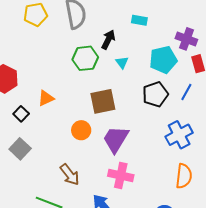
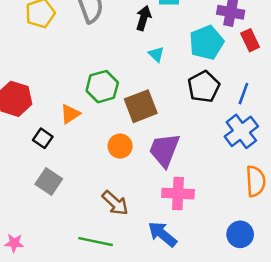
black arrow: (108, 40) -> (144, 18), moved
green hexagon: (85, 58) -> (102, 87), moved
blue line: (186, 92) -> (243, 94), moved

